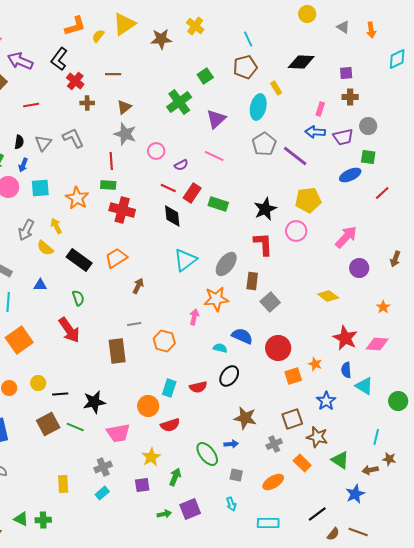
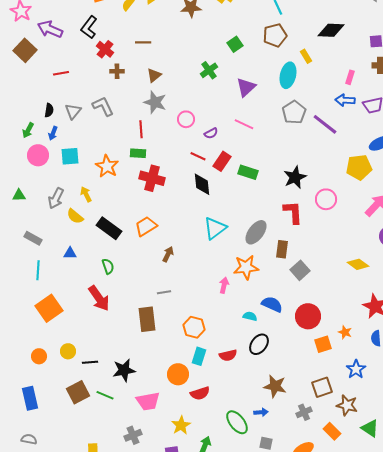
green cross: (179, 102) -> (209, 70), size x0.7
yellow pentagon: (308, 200) -> (359, 167), moved
orange hexagon: (164, 341) -> (194, 327), moved

